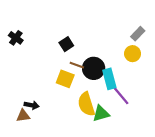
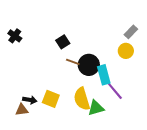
yellow square: (65, 79) -> (51, 99), moved

